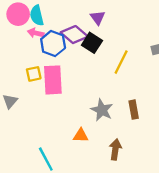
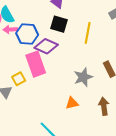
purple diamond: (74, 35) -> (46, 46), moved
yellow square: (34, 74) -> (19, 79), moved
gray star: (102, 110) -> (83, 77), turned -30

